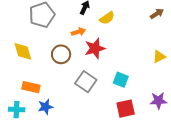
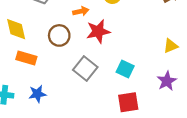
orange rectangle: (31, 87) -> (26, 58), moved
purple star: (158, 101) -> (167, 81), moved, turned -30

